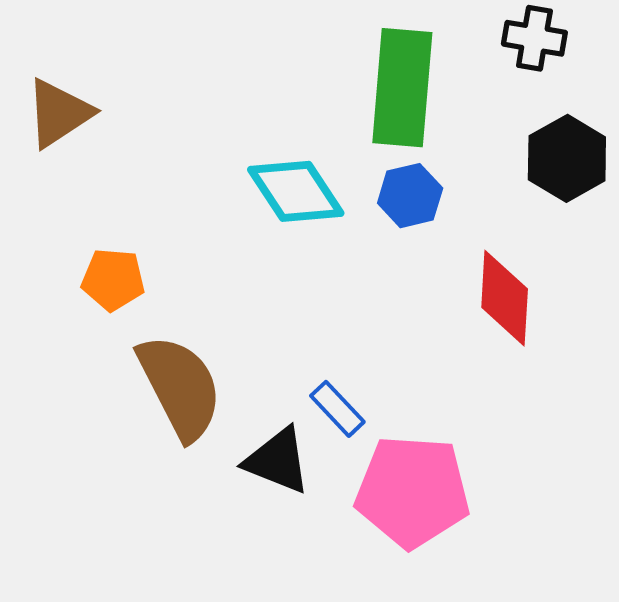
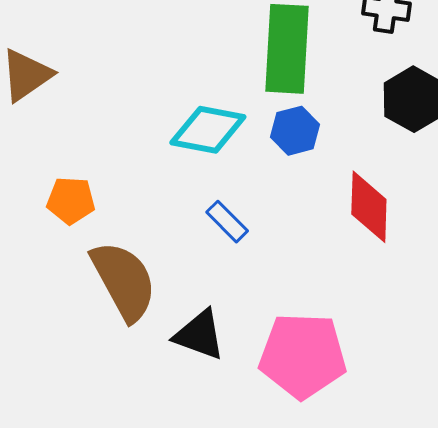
cyan diamond: (296, 191) -> (208, 130), turned -44
blue rectangle: (337, 409) -> (227, 222), moved

